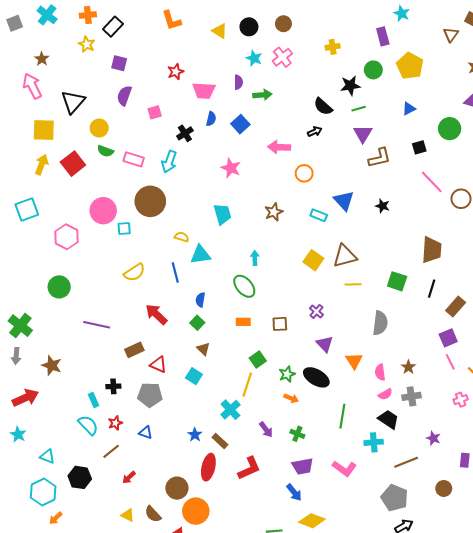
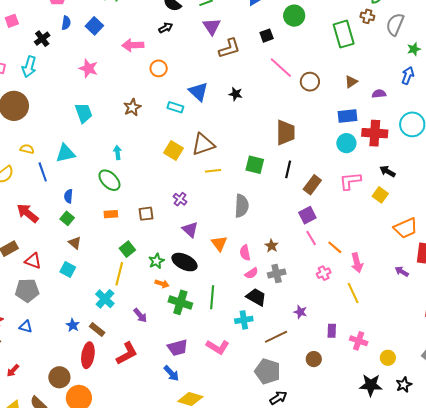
yellow semicircle: (182, 237) -> (27, 149), moved
green cross: (297, 434) -> (180, 302), moved, size x1.6

